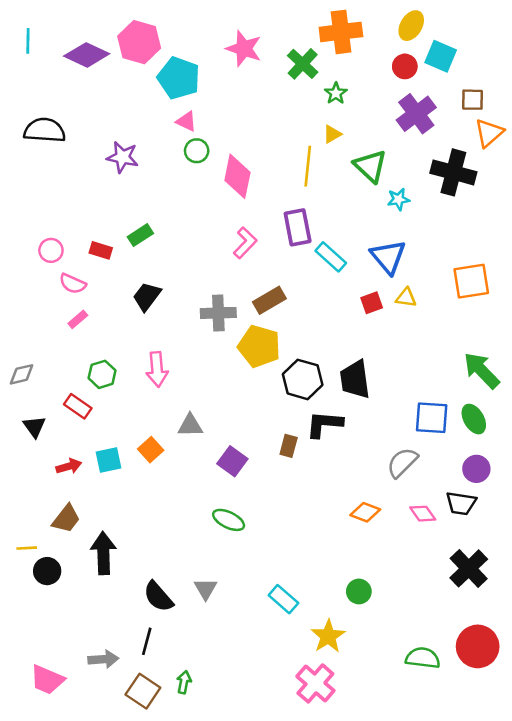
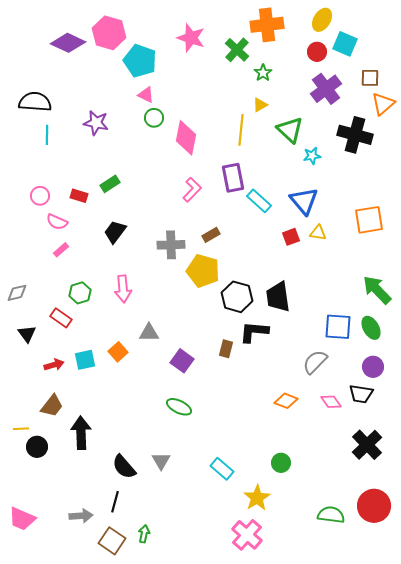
cyan line: (28, 41) -> (47, 135), moved
brown rectangle: (269, 300) -> (211, 235), size x0.7
pink trapezoid: (47, 680) -> (22, 519), moved

